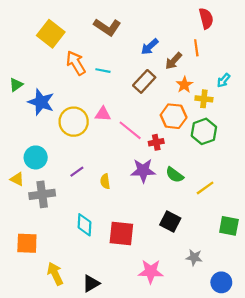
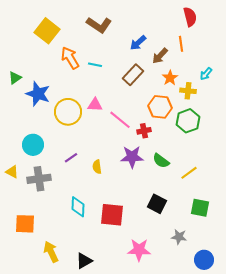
yellow triangle: (17, 179) -> (12, 172), moved
green square: (229, 226) -> (200, 208), moved

